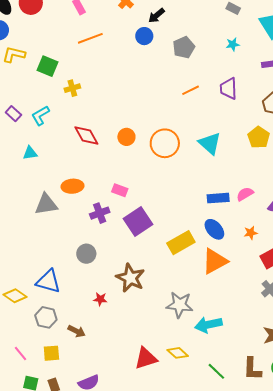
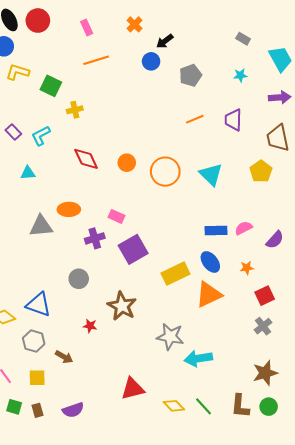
yellow diamond: (178, 353) -> (174, 406), moved

